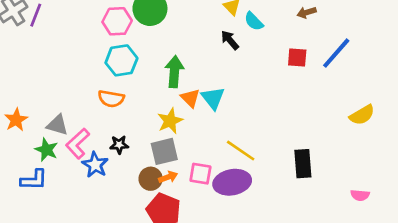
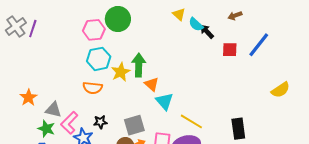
black arrow: (230, 40) -> (207, 31), moved
cyan triangle: (213, 98) -> (164, 101), moved
orange star: (16, 120) -> (28, 98), moved
yellow star: (170, 121) -> (121, 72), moved

